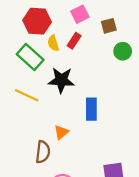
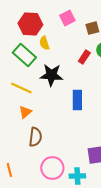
red rectangle: (74, 41) -> (84, 57), moved
orange triangle: (61, 132) -> (25, 112), moved

